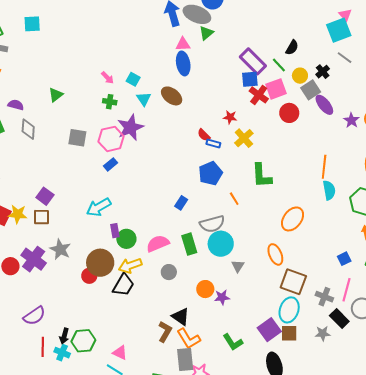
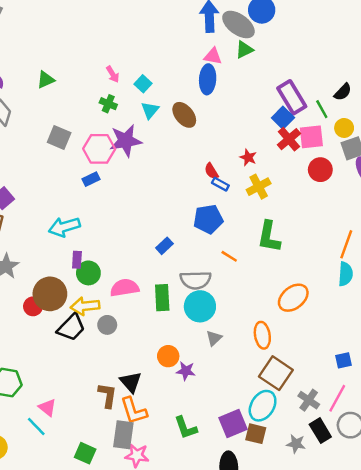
blue square: (250, 79) -> (283, 118), turned 36
orange line: (234, 199) -> (229, 256), turned -40
gray circle: (169, 272) -> (107, 325), moved
brown L-shape: (165, 332) -> (107, 395), turned -35

